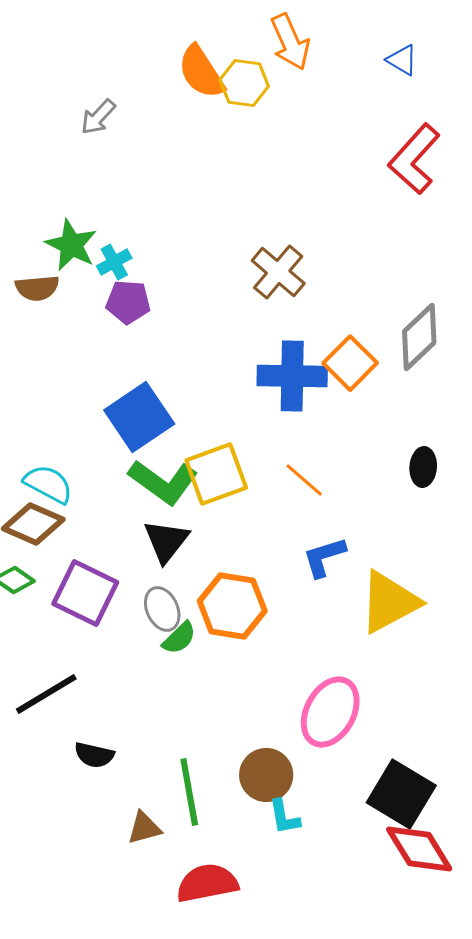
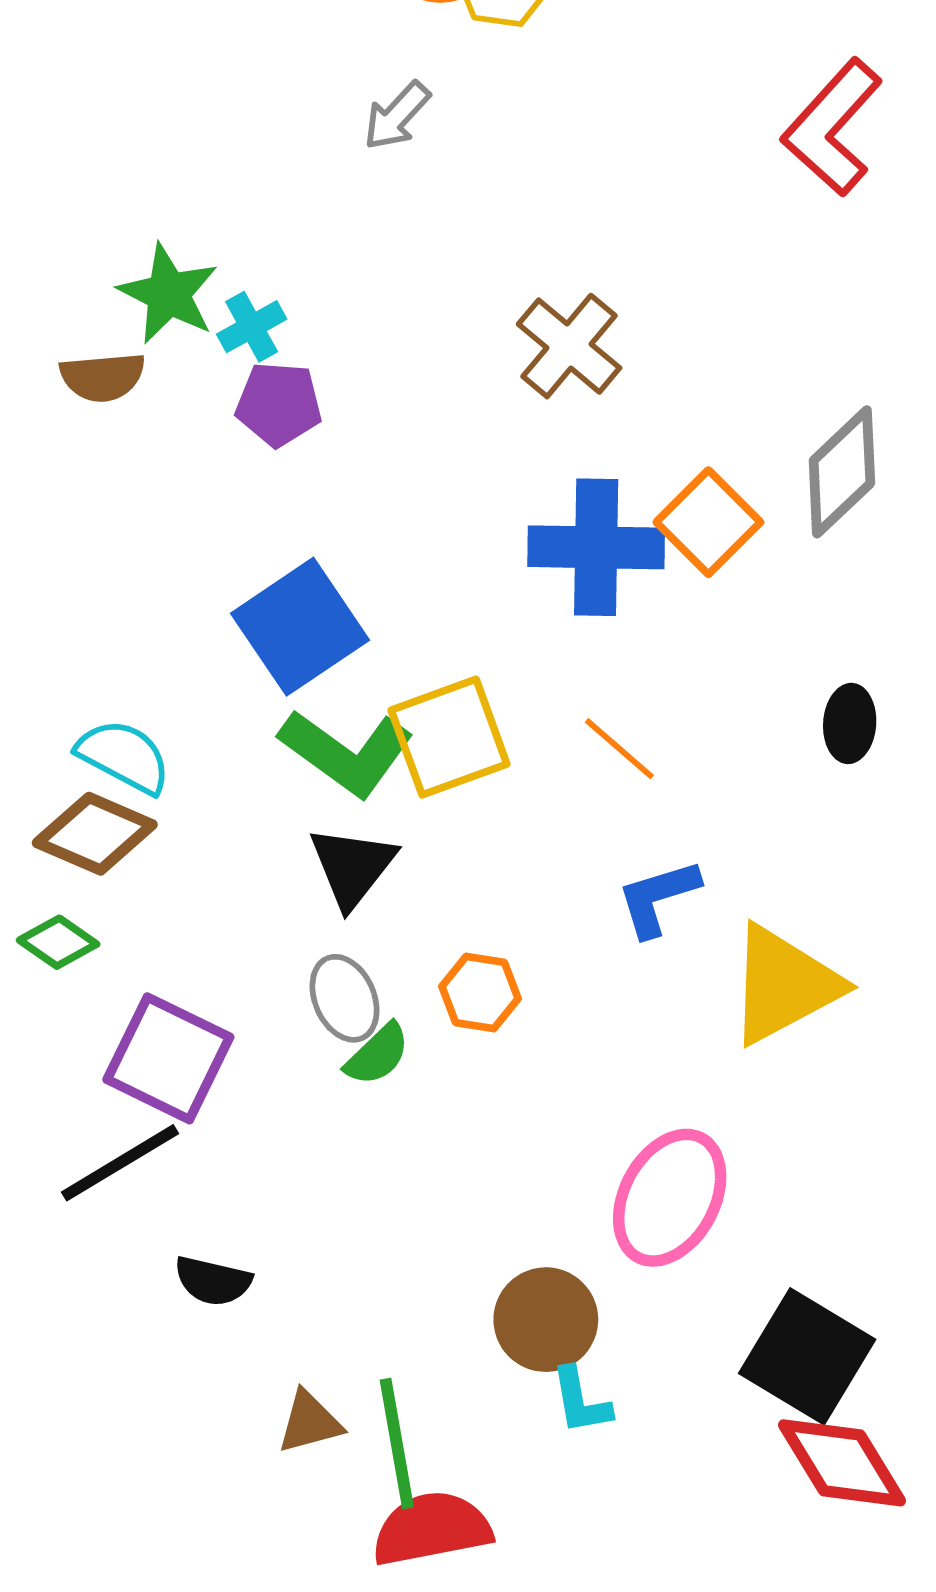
gray arrow: (98, 117) -> (397, 116), moved
purple square: (85, 593) -> (168, 1058), moved
orange hexagon: (232, 606) -> (480, 993), size x0.6
green line: (189, 792) -> (397, 1443), moved

